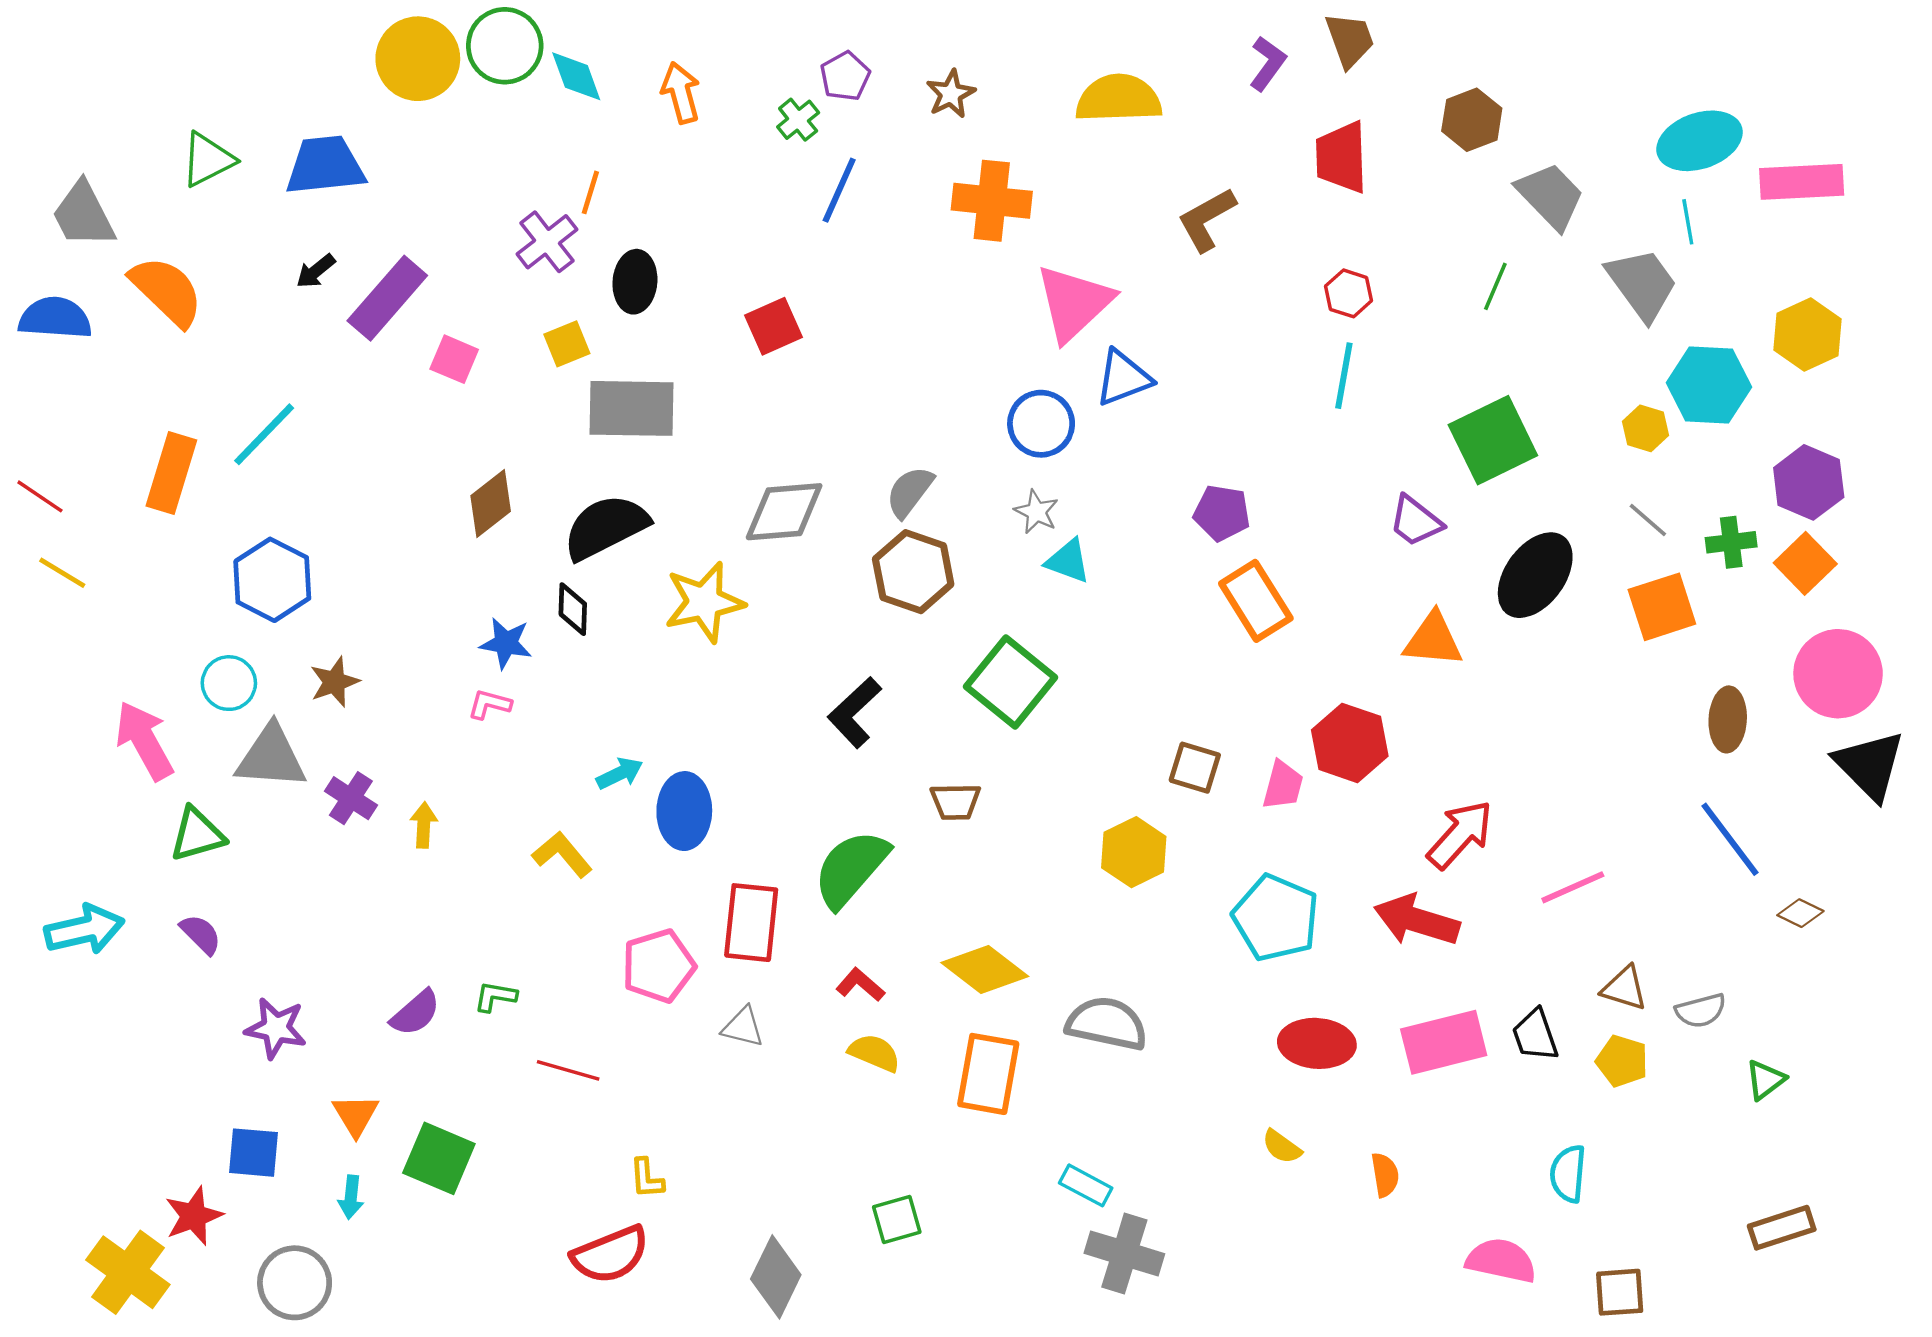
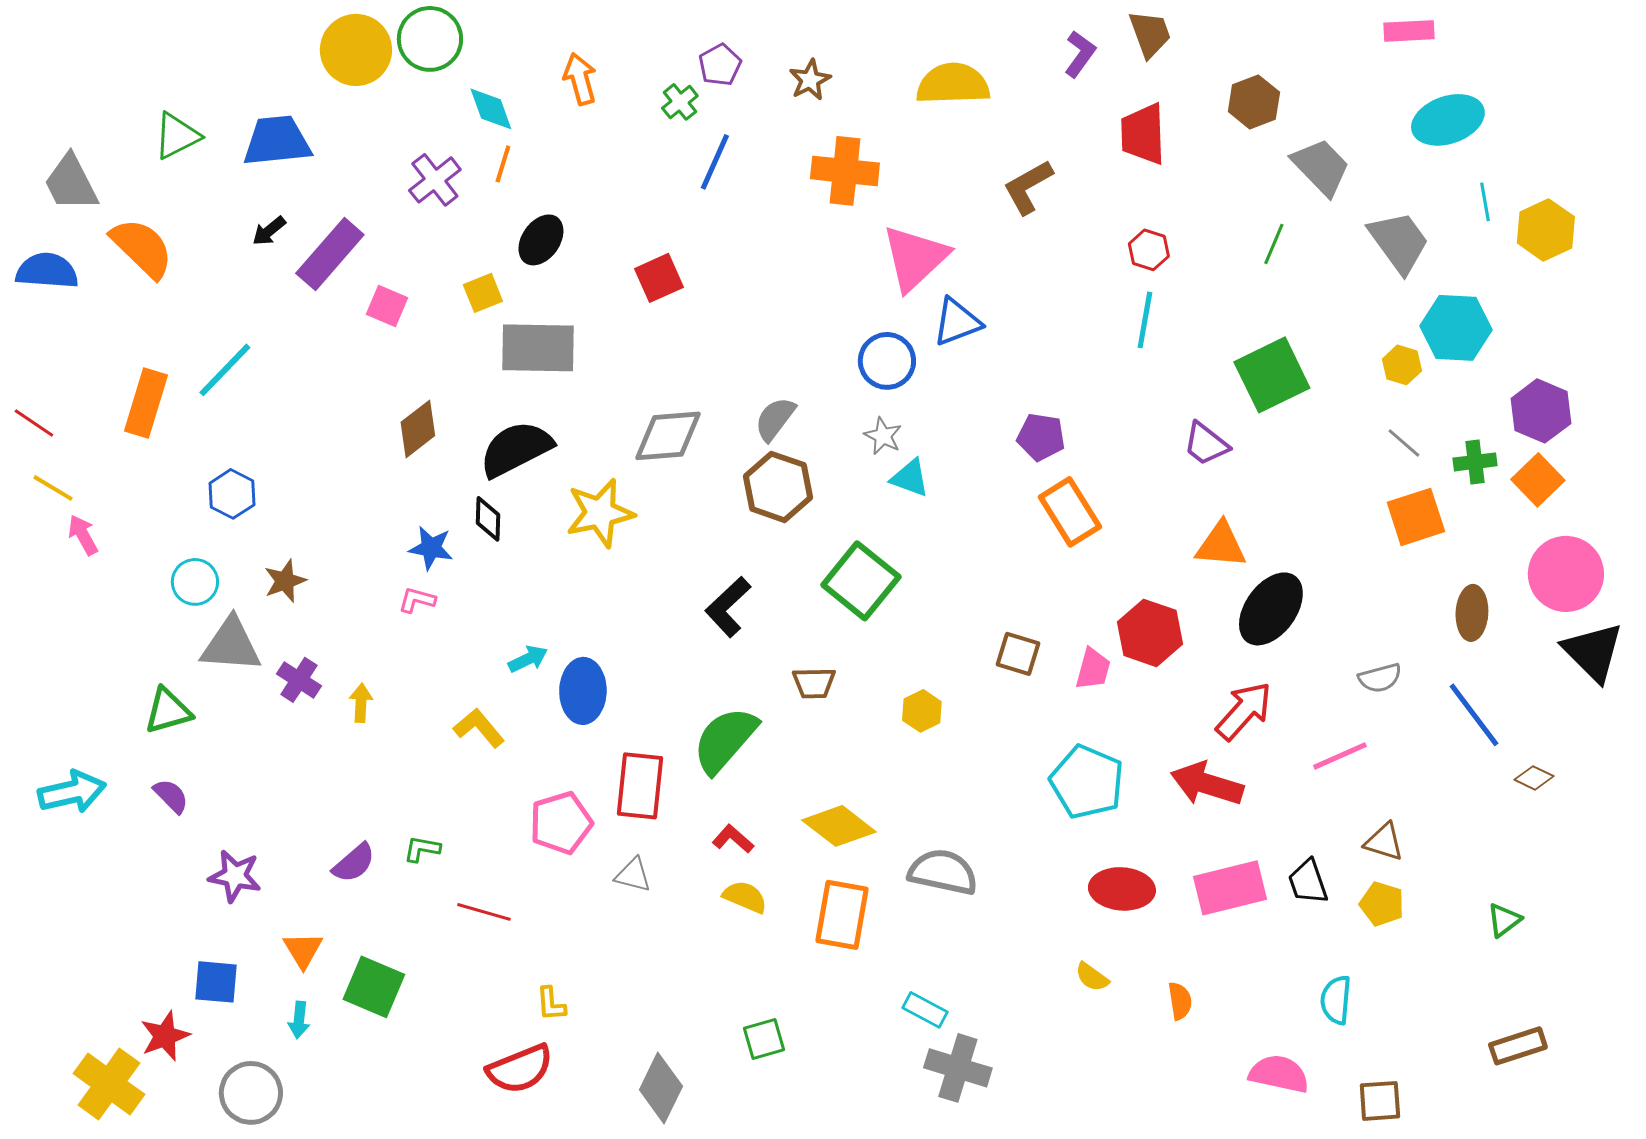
cyan diamond: (576, 76) -> (491, 109), moved
pink rectangle: (1802, 182) -> (1409, 31), moved, size x0.7
cyan line: (1688, 222) -> (1485, 202), moved
purple cross: (547, 242) -> (435, 180), moved
black ellipse: (635, 282) -> (541, 240), turned 30
yellow hexagon: (1807, 335) -> (1546, 230), moved
black ellipse: (1535, 575) -> (1271, 609), moved
blue hexagon: (272, 580) -> (232, 494), size x0.7
pink arrow: (144, 741) -> (83, 535), moved, size x0.6
yellow hexagon: (1134, 852) -> (922, 711), moved, size x0.7
gray semicircle: (1701, 1011) -> (1380, 678), moved

